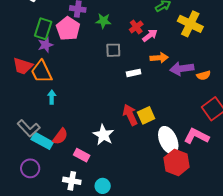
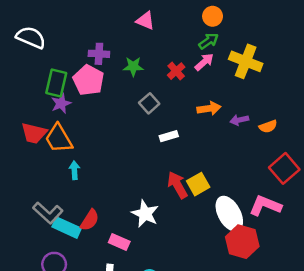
pink arrow: (150, 35) -> (204, 62), moved
gray square: (113, 50) -> (149, 103), turned -35
purple arrow: (182, 69) -> (239, 120), size x0.6
white rectangle: (134, 73) -> (169, 136), moved

